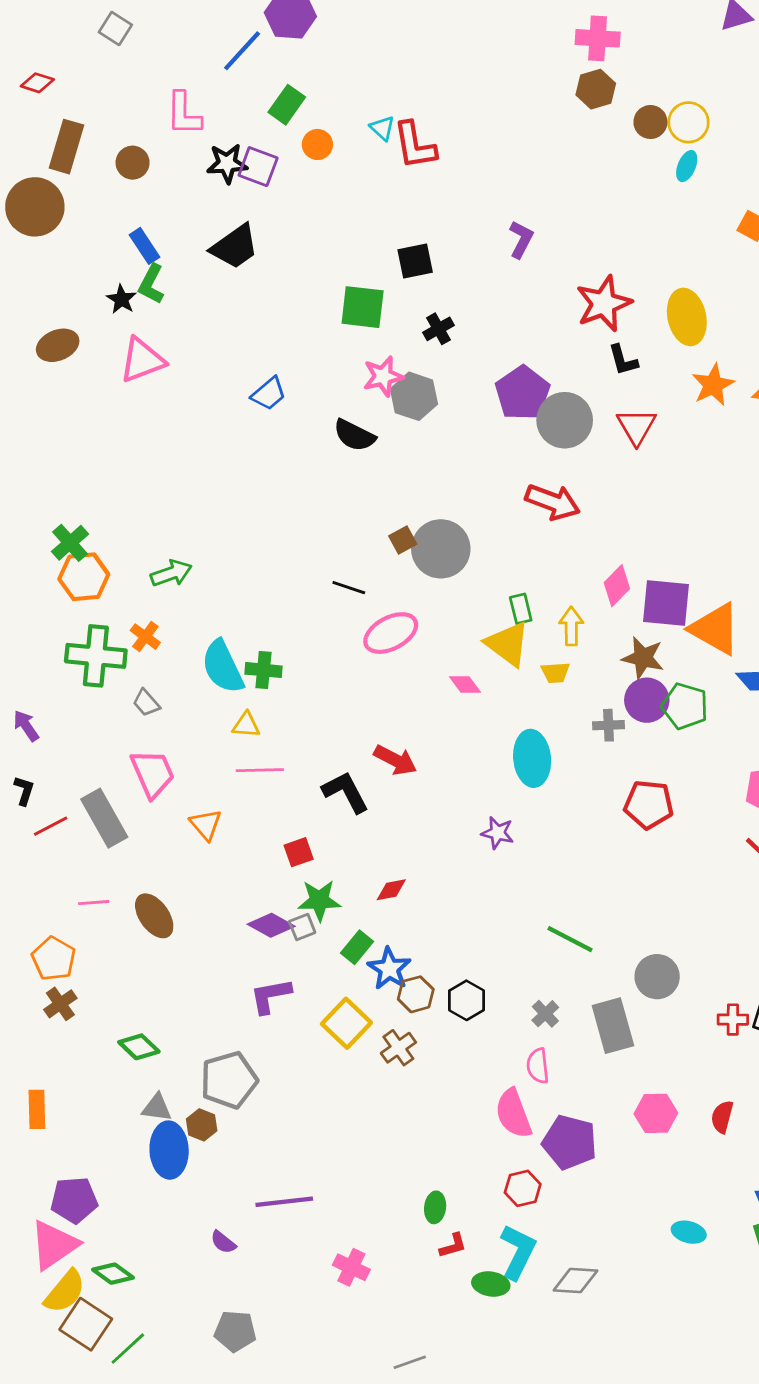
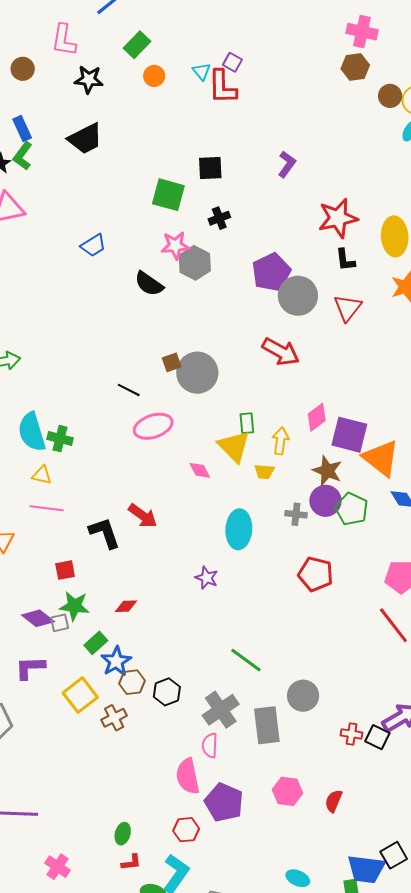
purple square: (258, 167) -> (232, 62), moved, size x0.7
gray cross: (545, 1014) -> (221, 710), size x1.8

